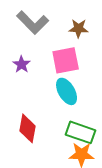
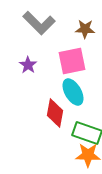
red diamond: (28, 128) -> (55, 113), moved

